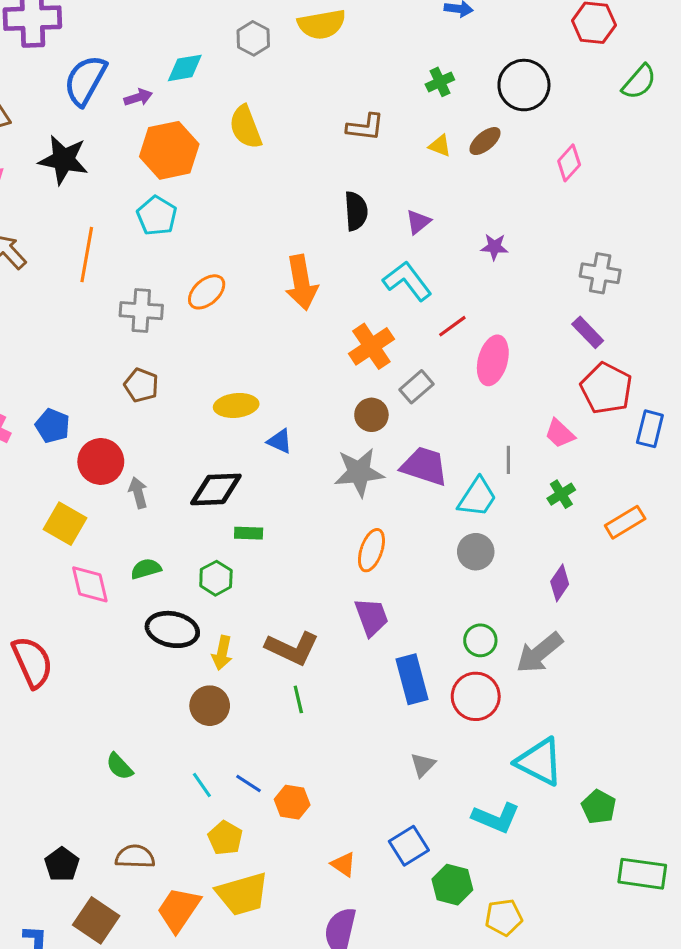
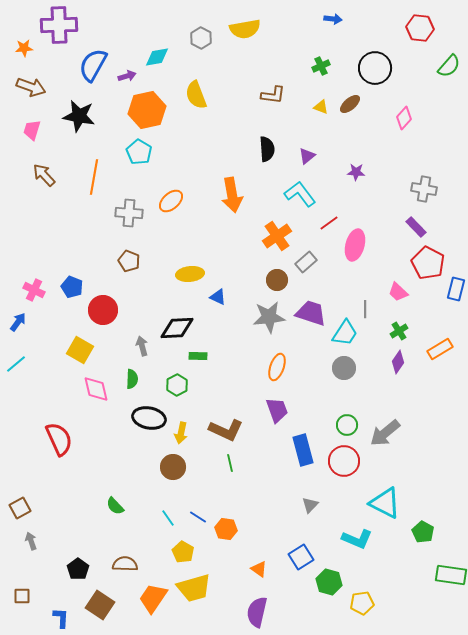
gray arrow: (138, 493) -> (142, 346), moved
green semicircle: (146, 569) -> (132, 379), turned 108
purple diamond: (560, 583) -> (398, 362), moved

